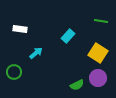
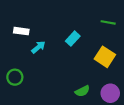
cyan arrow: (36, 53) -> (38, 47), moved
purple circle: (98, 78) -> (110, 93), moved

